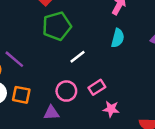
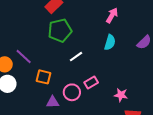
pink circle: (66, 91) -> (72, 92), moved
orange square: (21, 95) -> (43, 77), moved
pink star: (111, 109) -> (121, 95), moved

